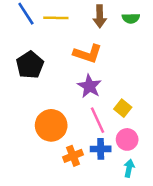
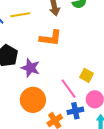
purple star: (89, 86) -> (30, 68), moved

